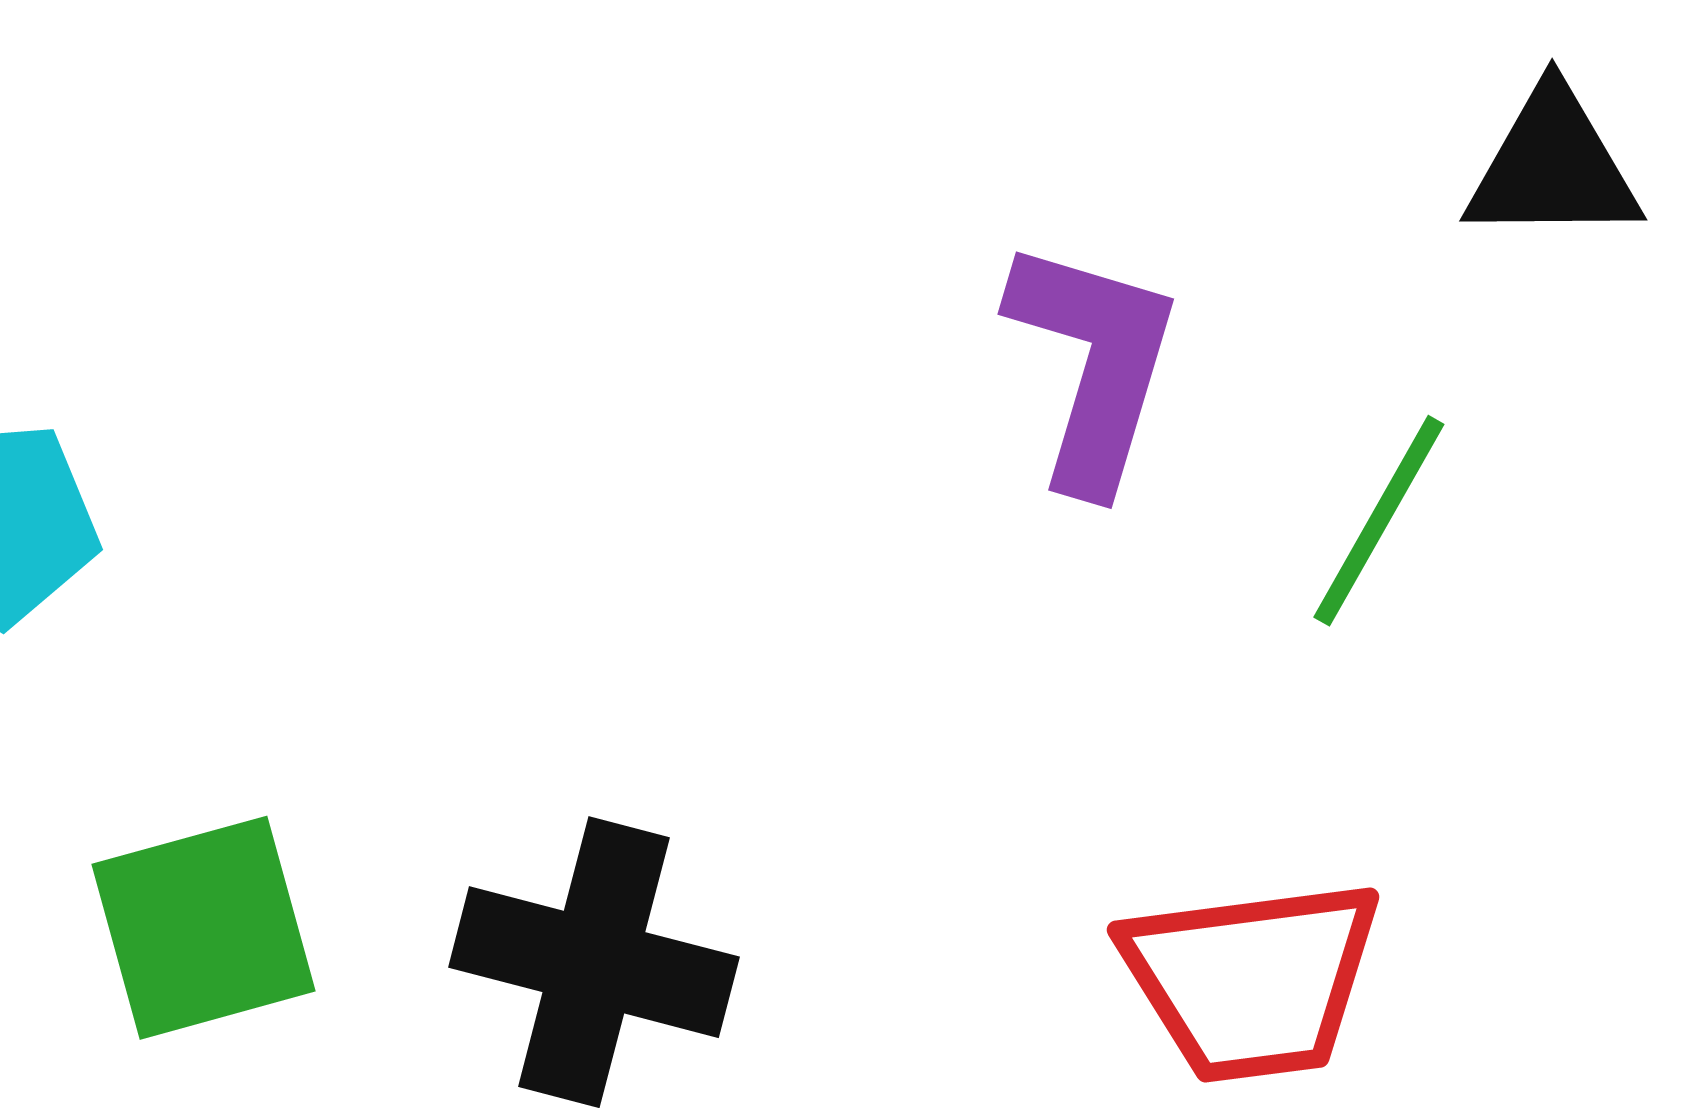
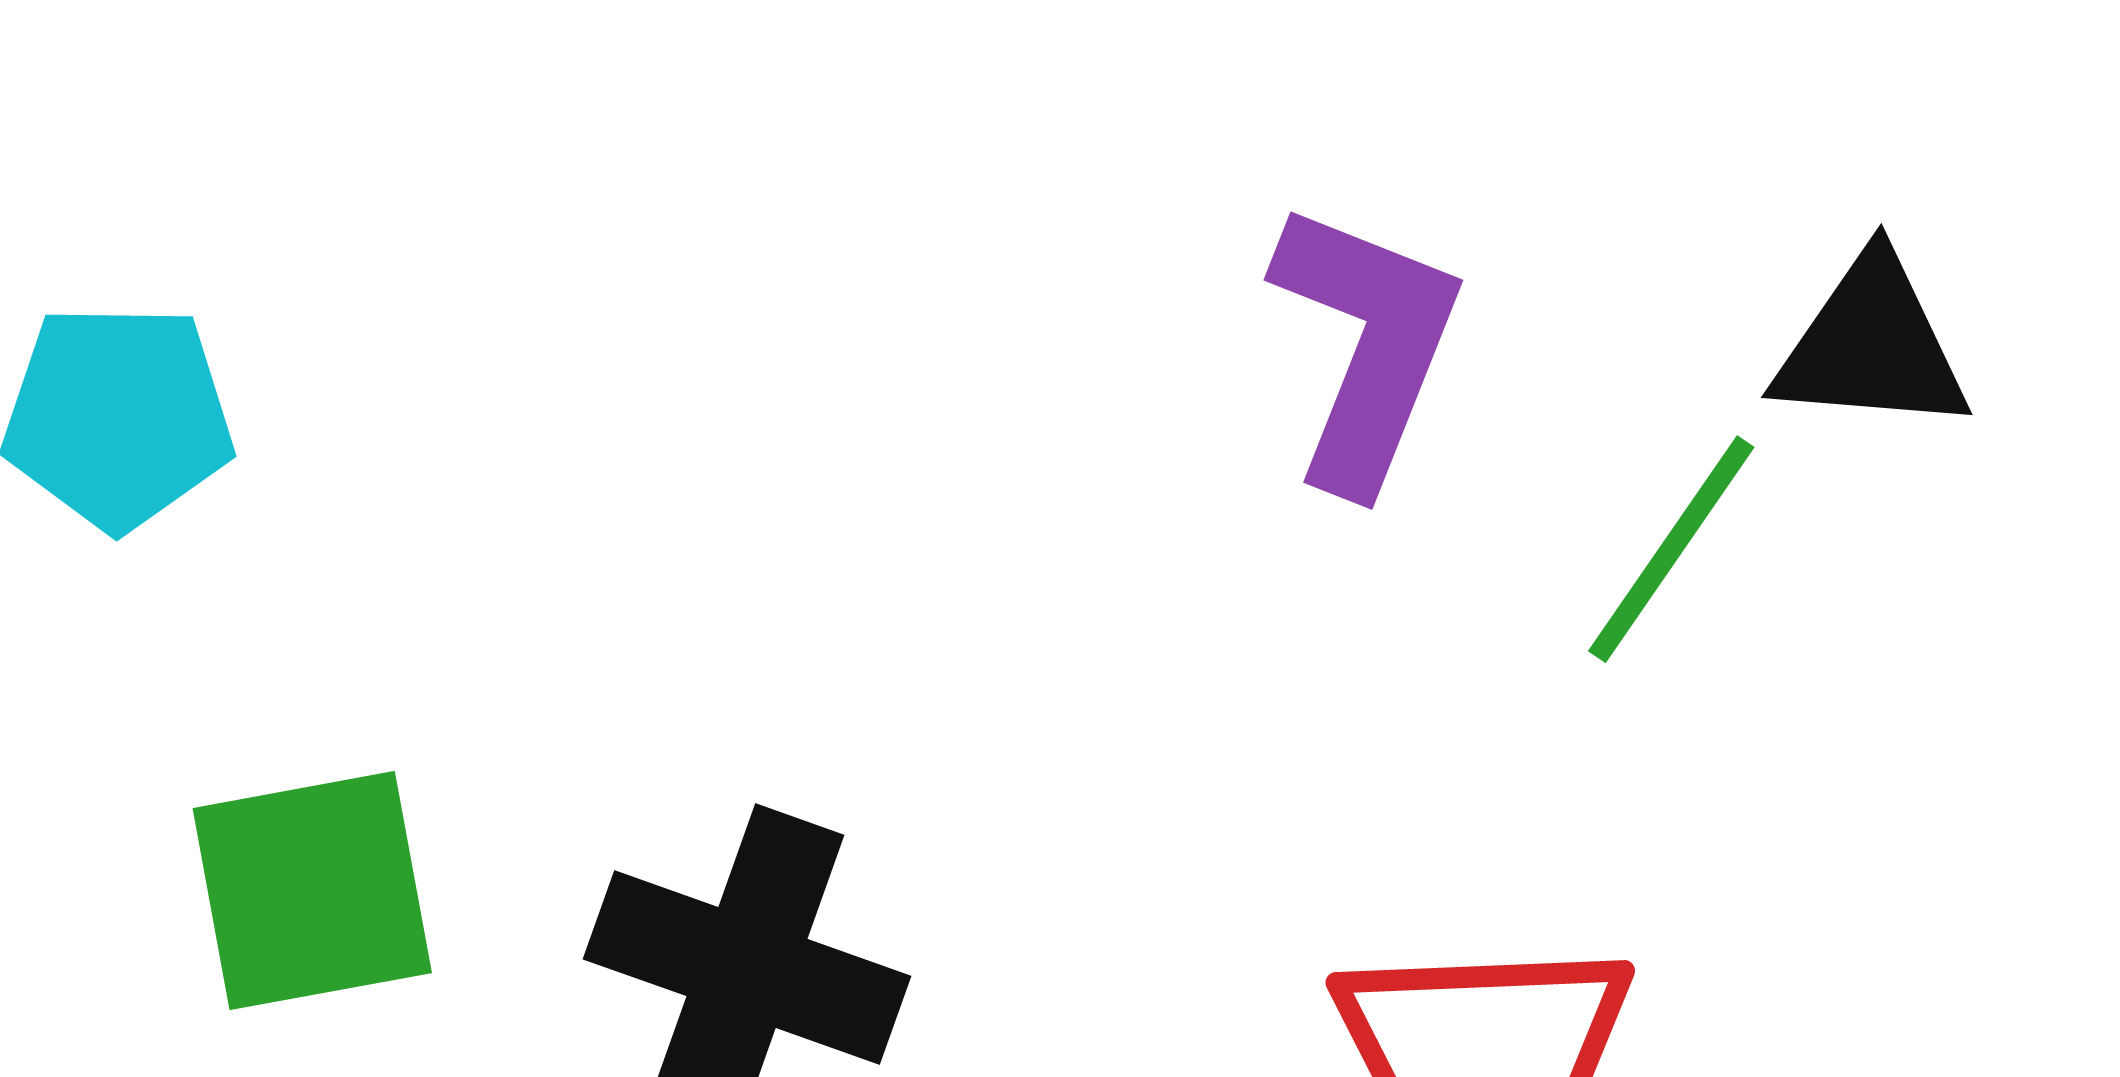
black triangle: (1553, 166) -> (1871, 345), moved

